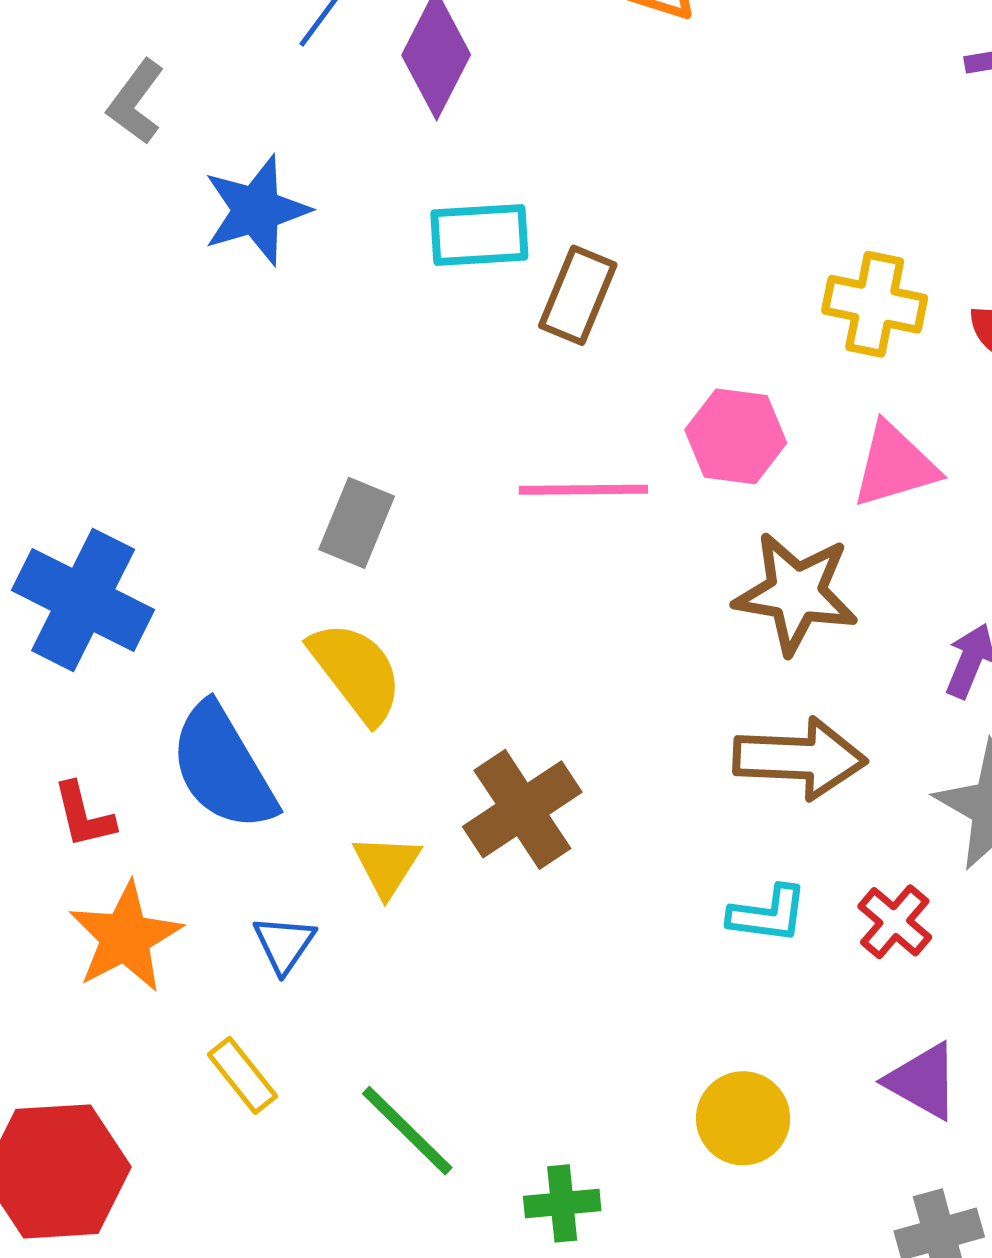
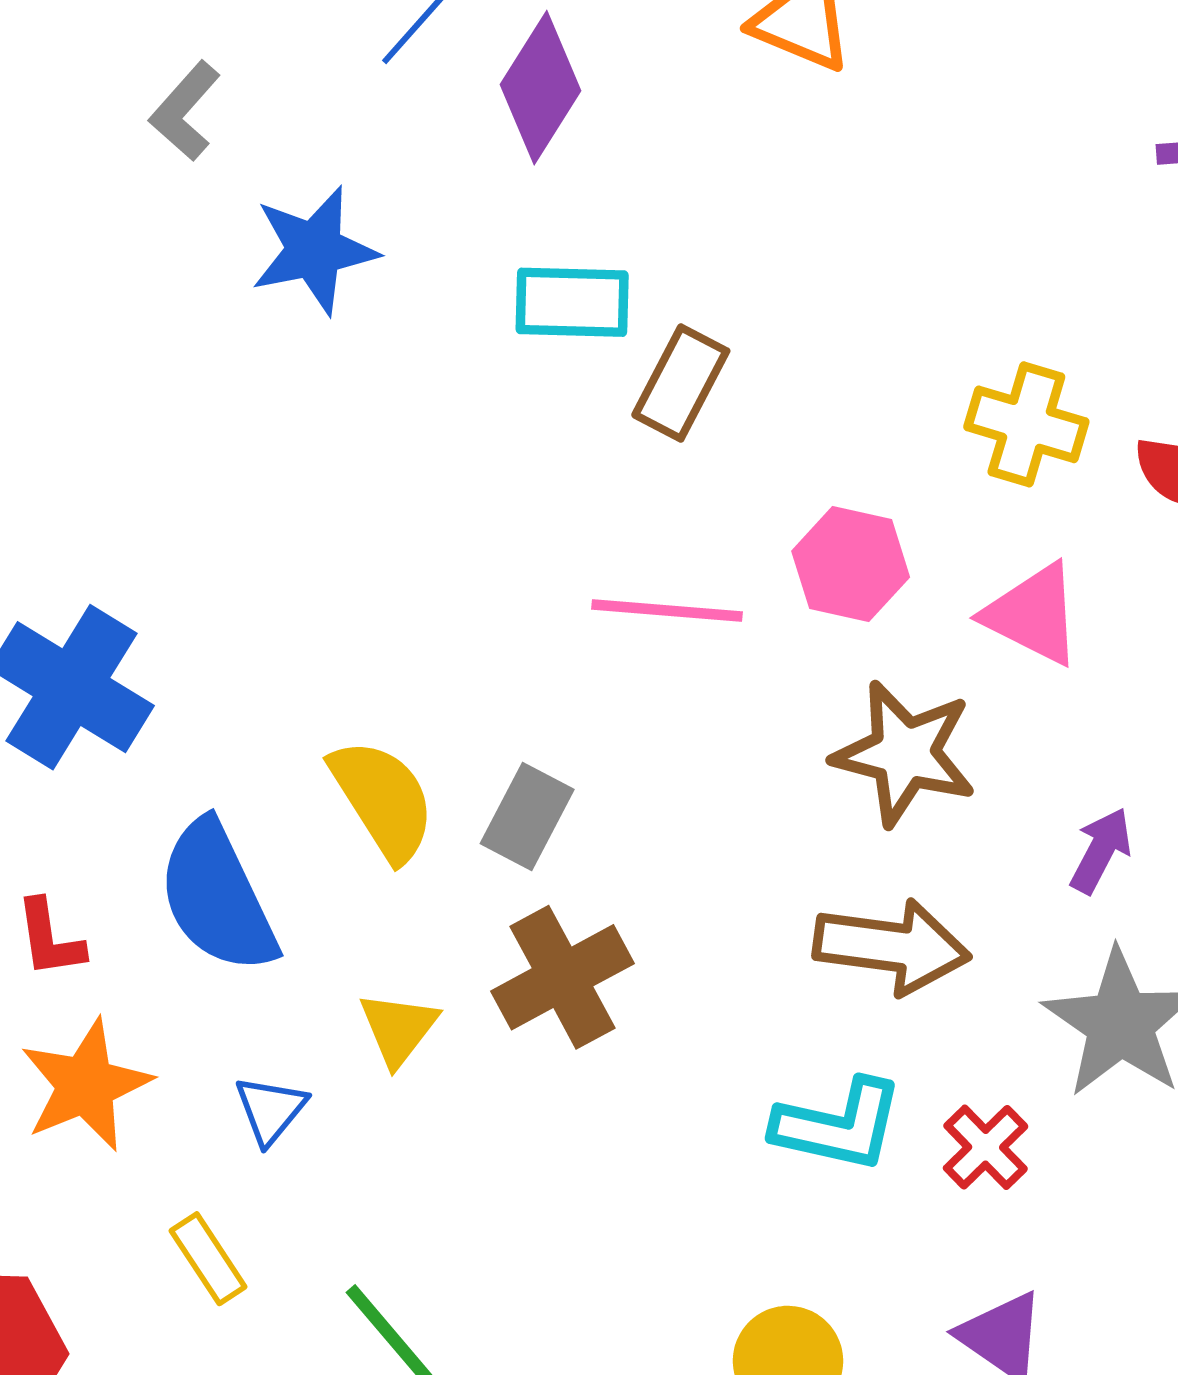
pink triangle: (895, 465) -> (1033, 614), turned 38
gray rectangle: (357, 523) -> (527, 817), moved
cyan L-shape: (768, 914) -> (838, 1125), size x1.4

